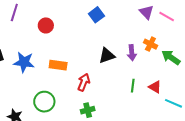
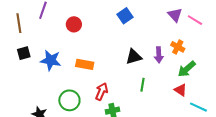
green arrow: (171, 57) -> (187, 69), moved, turned -78
red arrow: (84, 82) -> (102, 92), moved
green line: (133, 86) -> (143, 85), moved

